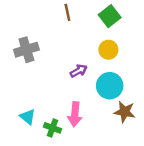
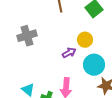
yellow circle: (108, 50) -> (85, 40), moved

